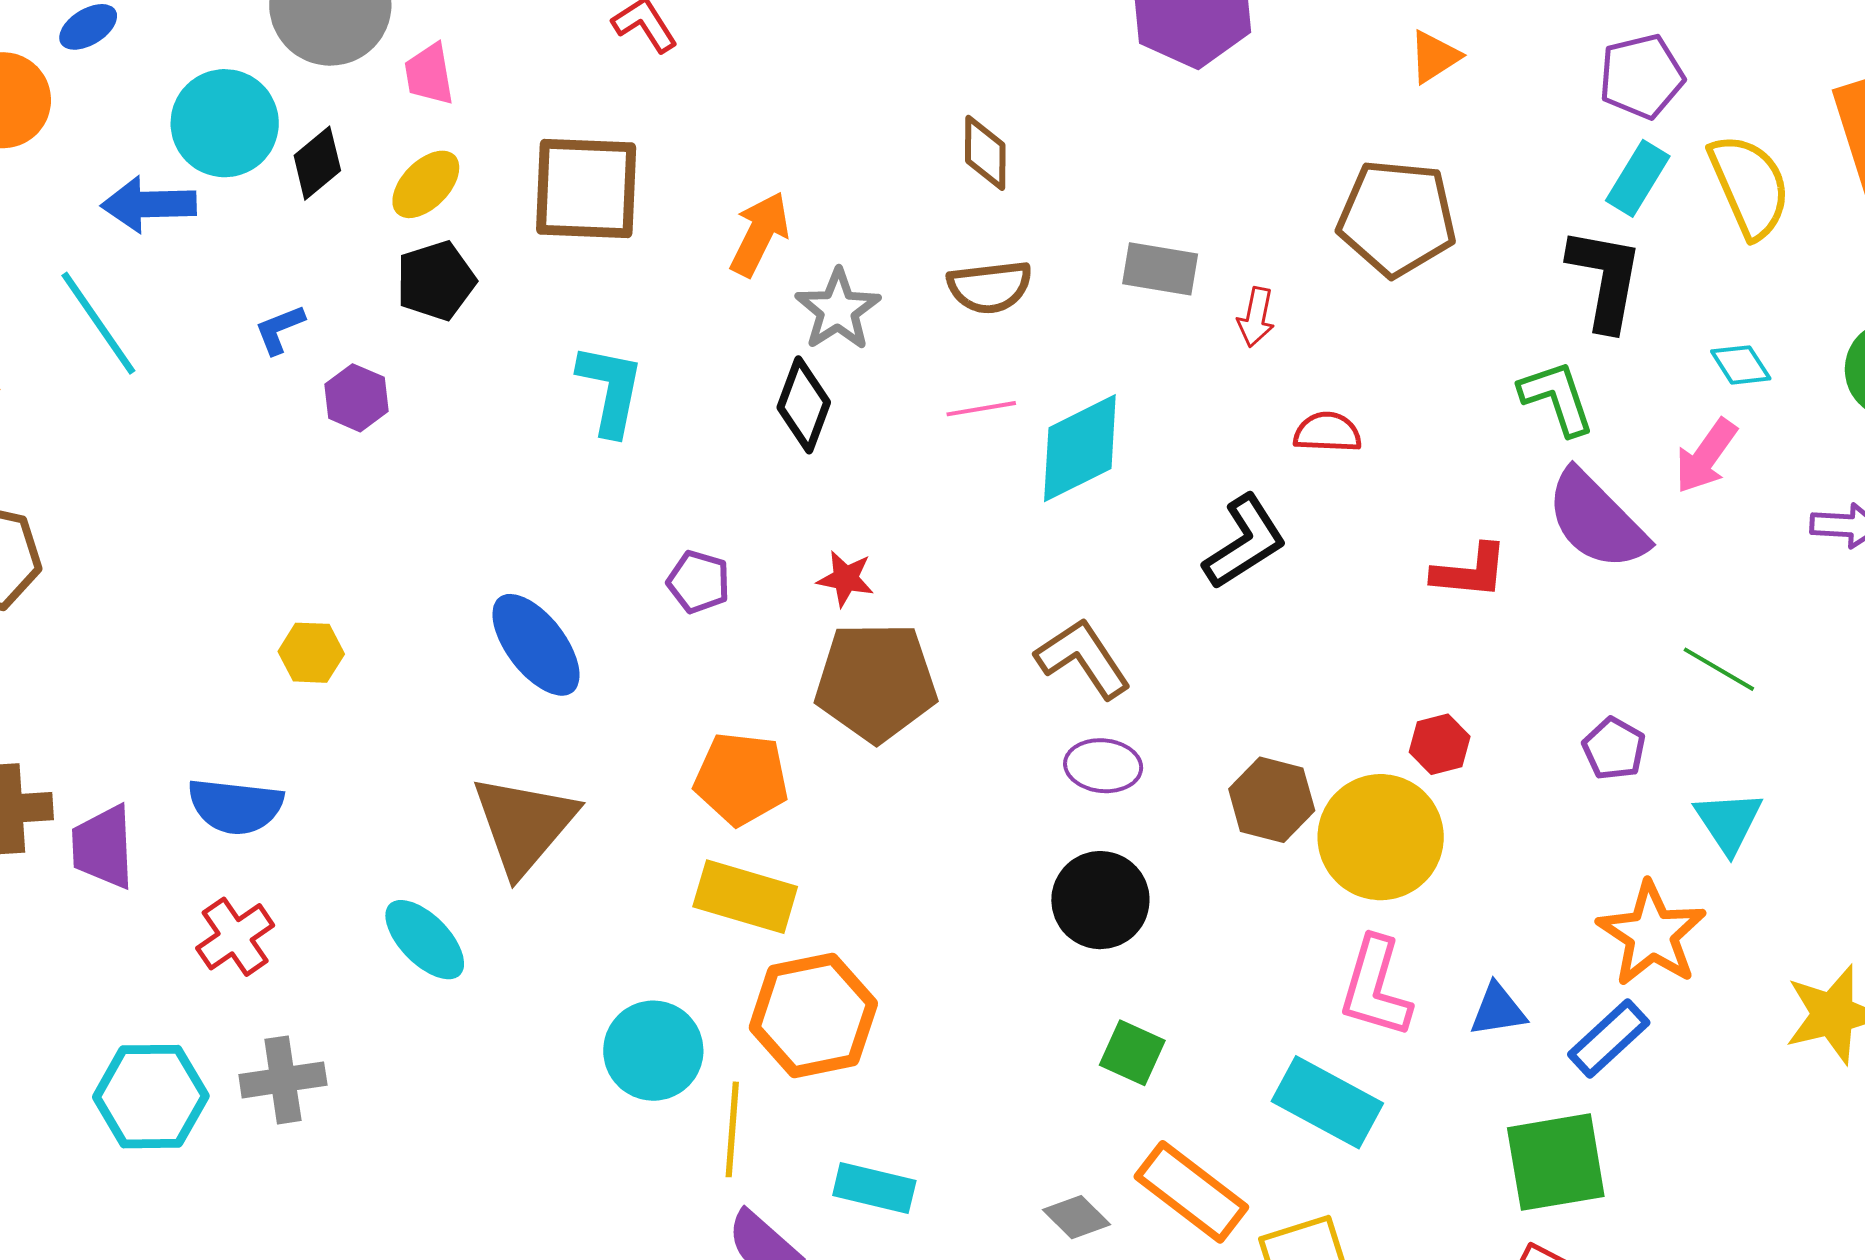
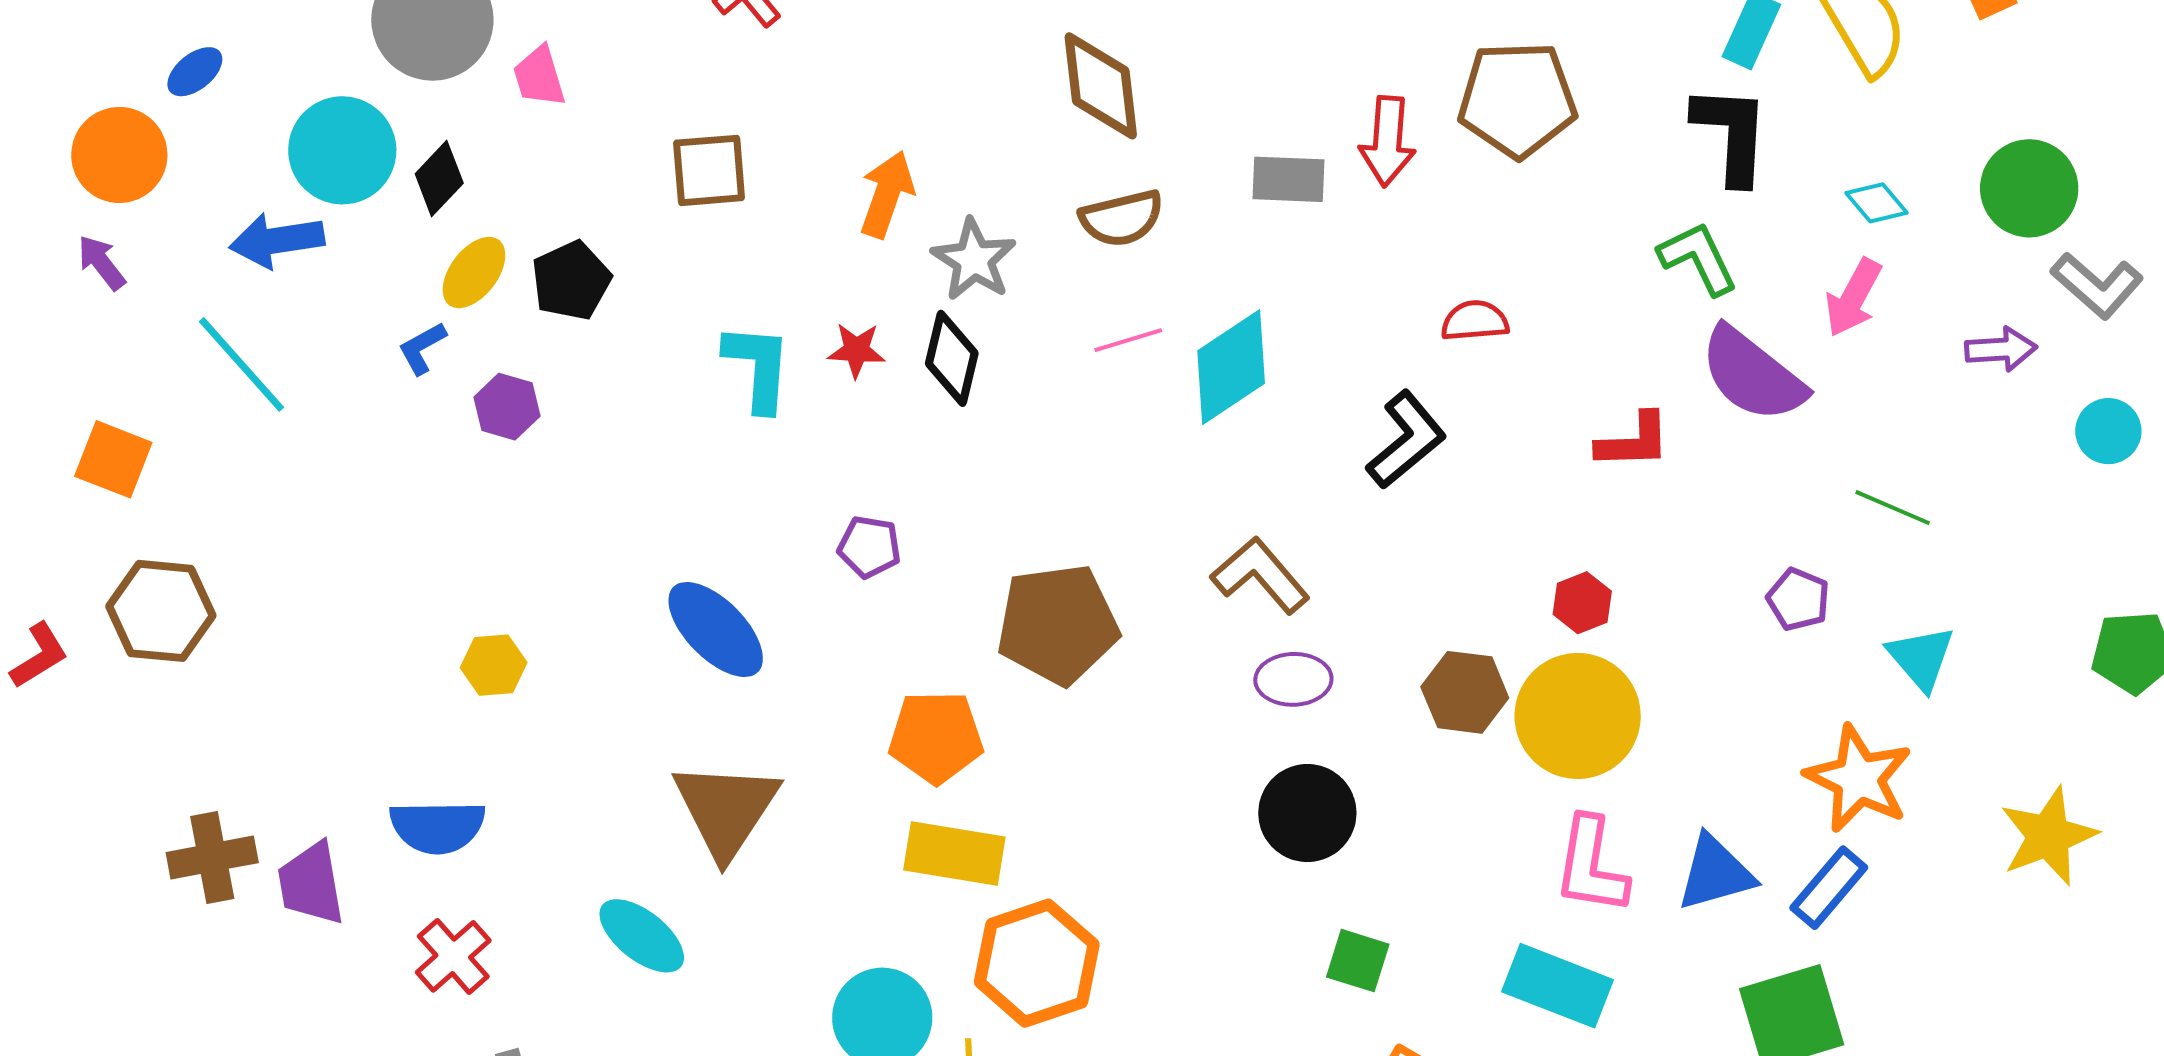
brown diamond: (985, 153) -> (1101, 86), size x1.5
yellow ellipse: (426, 184) -> (474, 273), moved
brown square: (586, 188) -> (709, 170), size x0.7
red arrow: (1256, 317) -> (1387, 141), moved, size x1.5
red star: (846, 579) -> (856, 350), moved
red hexagon: (1440, 744) -> (1582, 603), moved
blue triangle: (1498, 1010) -> (1715, 873), size x1.4

